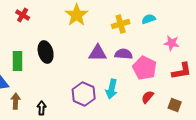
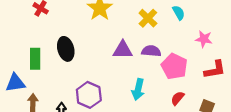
cyan semicircle: (149, 19) -> (179, 13), turned 80
yellow cross: (121, 24) -> (148, 18), turned -30
purple hexagon: (84, 94) -> (89, 95), moved

